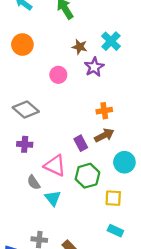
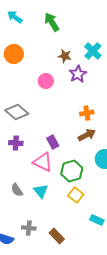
purple rectangle: (81, 143) -> (53, 142), moved
gray semicircle: (34, 182) -> (17, 190), moved
yellow square: (113, 198) -> (76, 195), moved, turned 35

